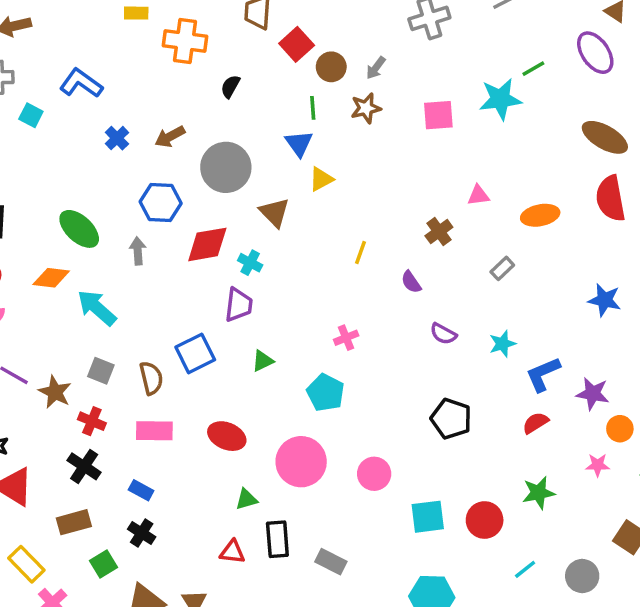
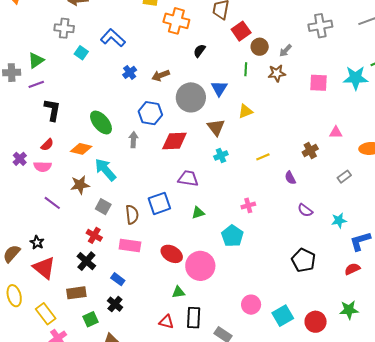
blue triangle: (299, 143) -> (219, 88), moved
yellow line: (360, 252) -> (263, 157), turned 40
cyan cross: (250, 263) -> (221, 155), moved, turned 32
purple trapezoid: (239, 305) -> (188, 178), turned -95
brown star: (55, 392) -> (80, 185), moved, turned 30
pink circle: (301, 462) -> (200, 266), moved
pink circle: (374, 474) -> (251, 305), moved
cyan square: (428, 517) -> (283, 316), turned -30

